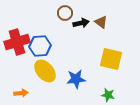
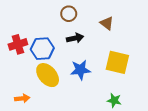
black arrow: (81, 23) -> (75, 38), moved
red cross: (17, 42) -> (18, 44), size x0.7
blue star: (76, 79) -> (80, 70), moved

